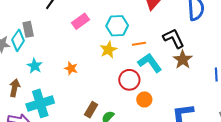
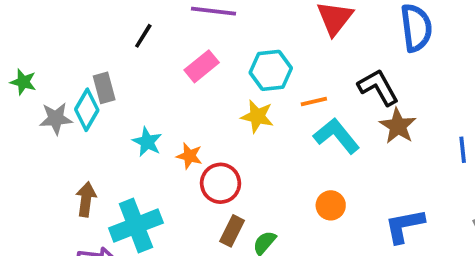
yellow star: (108, 50) -> (257, 116), turned -30
cyan star: (35, 66) -> (147, 142), moved
red circle: (129, 80) -> (220, 183), moved

